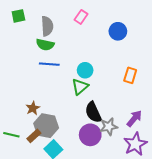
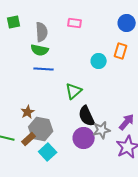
pink rectangle: (81, 17) -> (75, 23), turned 64
blue circle: (118, 31) -> (127, 23), moved
cyan circle: (85, 70) -> (99, 61), moved
orange rectangle: (130, 75) -> (121, 51), moved

